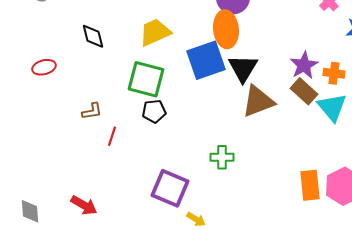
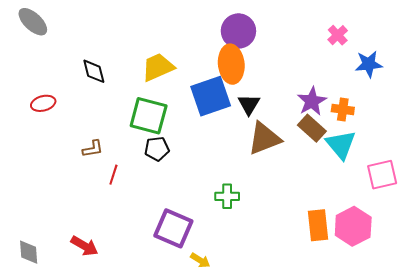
black triangle: (243, 68) -> (249, 104), size x0.7

